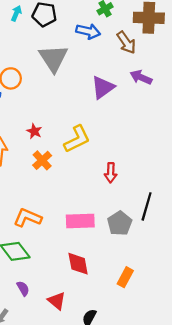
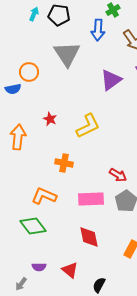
blue arrow: (88, 31) -> (98, 30), turned 80
orange cross: (42, 160) -> (64, 163), moved, turned -36
red arrow: (111, 173) -> (118, 175), moved, turned -60
purple semicircle: (23, 288) -> (39, 267), moved, turned 120

